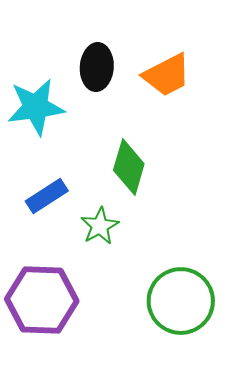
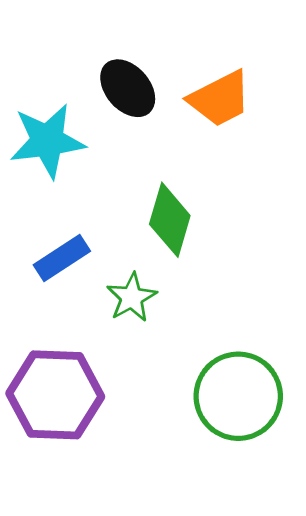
black ellipse: (97, 67) -> (128, 88), turned -45

